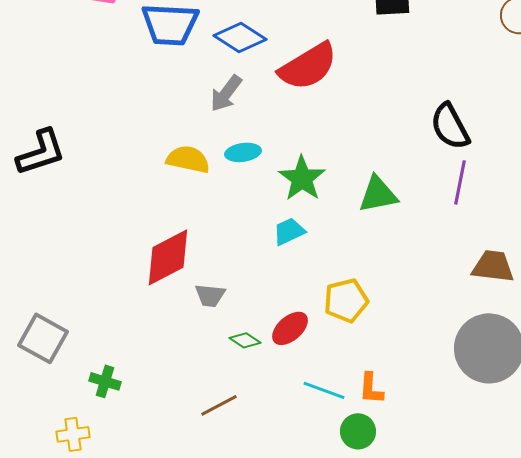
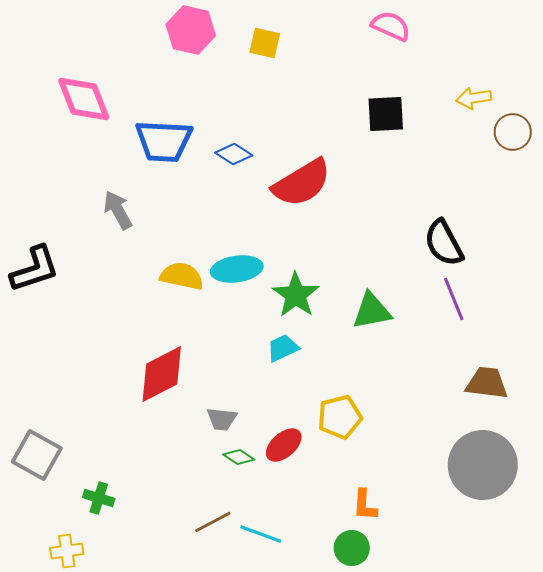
blue diamond: (240, 37) -> (234, 154), size x0.7
gray arrow: (226, 93) -> (118, 210), moved, turned 114
cyan ellipse: (243, 152) -> (237, 269), size x1.4
purple line: (460, 182) -> (454, 299), turned -33
gray trapezoid: (210, 295) -> (222, 419), moved
cyan line: (324, 390) -> (261, 534), moved

